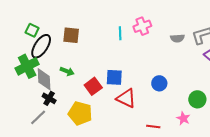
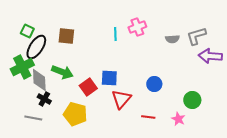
green arrow: (67, 71) -> (62, 72), size x1.5
red triangle: (126, 98) -> (121, 99), turned 45
gray line: (38, 117) -> (33, 118), turned 54
red line: (153, 126) -> (148, 117), moved

